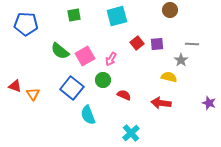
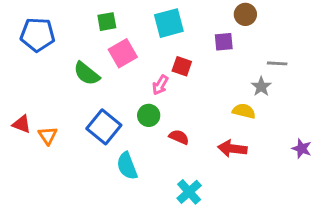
red square: (137, 43) -> (182, 66), moved, turned -32
purple square: (157, 44) -> (224, 42), moved
pink square: (85, 56) -> (123, 53), moved

